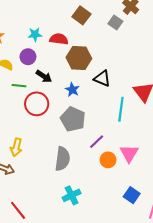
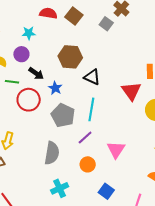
red semicircle: (59, 39) -> (48, 13), moved
blue star: (72, 90) -> (55, 88), moved
cyan line: (121, 109) -> (91, 109), moved
orange circle: (108, 160) -> (88, 164), moved
blue square: (132, 195) -> (106, 191), moved

